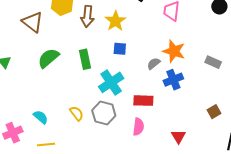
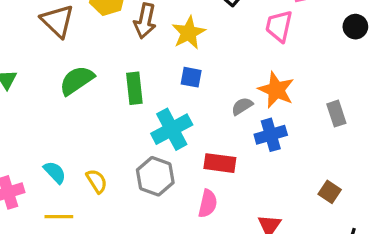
gray rectangle: (213, 62) -> (336, 114), turned 42
brown square: (214, 112) -> (330, 192), turned -32
yellow semicircle: (77, 113) -> (97, 181), moved

